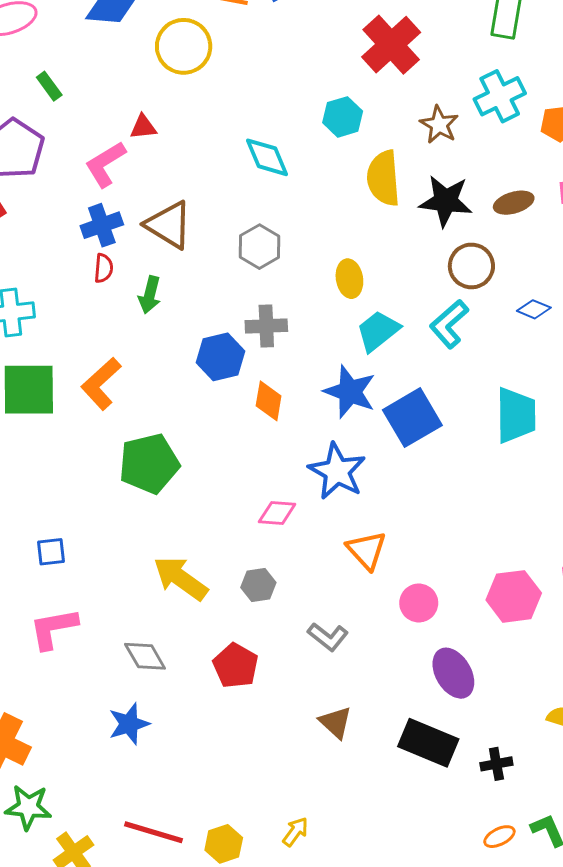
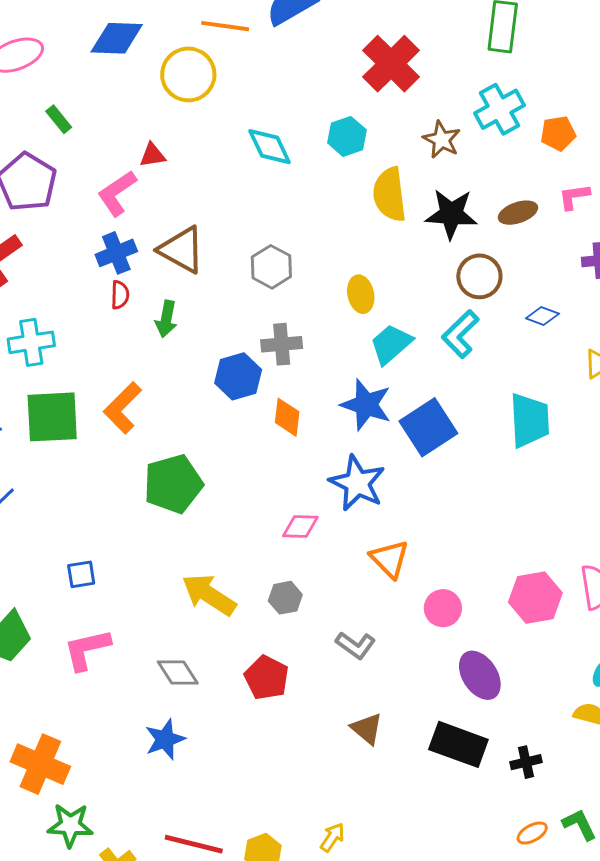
cyan diamond: (267, 157) -> (270, 147), moved

